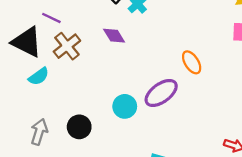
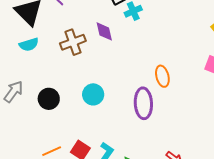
brown cross: (67, 46) -> (73, 42), moved
purple ellipse: (161, 93) -> (143, 103), moved, turned -76

